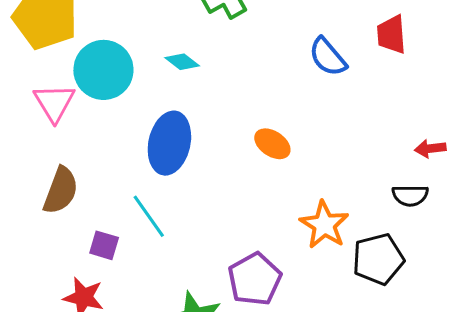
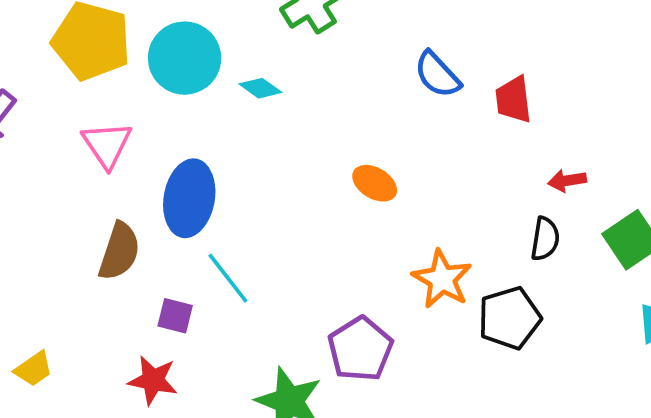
red trapezoid: (391, 35) -> (513, 100), moved
cyan circle: (103, 70) -> (185, 58), moved
blue ellipse: (169, 143) -> (189, 198), moved
black semicircle: (410, 195) -> (545, 239), turned -78

